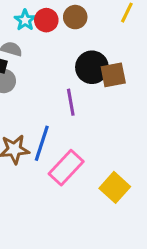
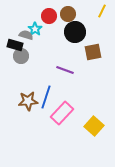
cyan star: (25, 20) -> (35, 29), moved
black circle: (92, 67) -> (75, 32), moved
purple line: (71, 102) -> (65, 70), turned -60

